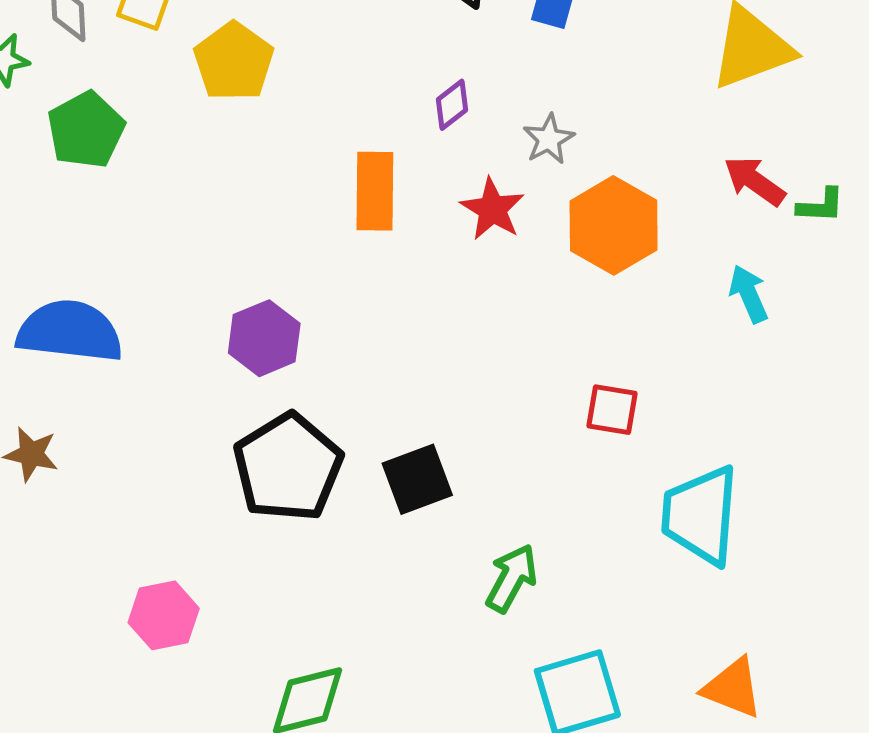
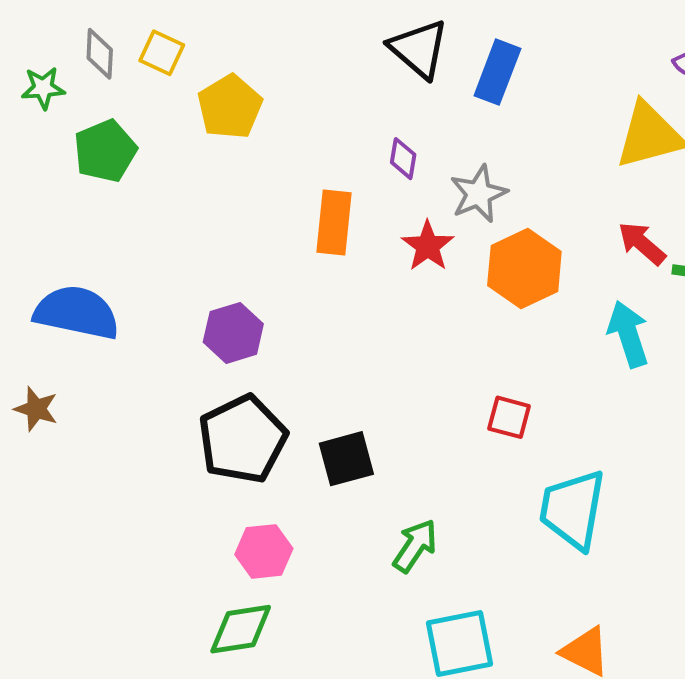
purple diamond: (452, 105) -> (403, 159), turned -48
gray star: (549, 139) -> (479, 194), size x1.4
cyan arrow: (749, 294) -> (628, 334), size x1.4
pink hexagon: (164, 615) -> (264, 551), moved

